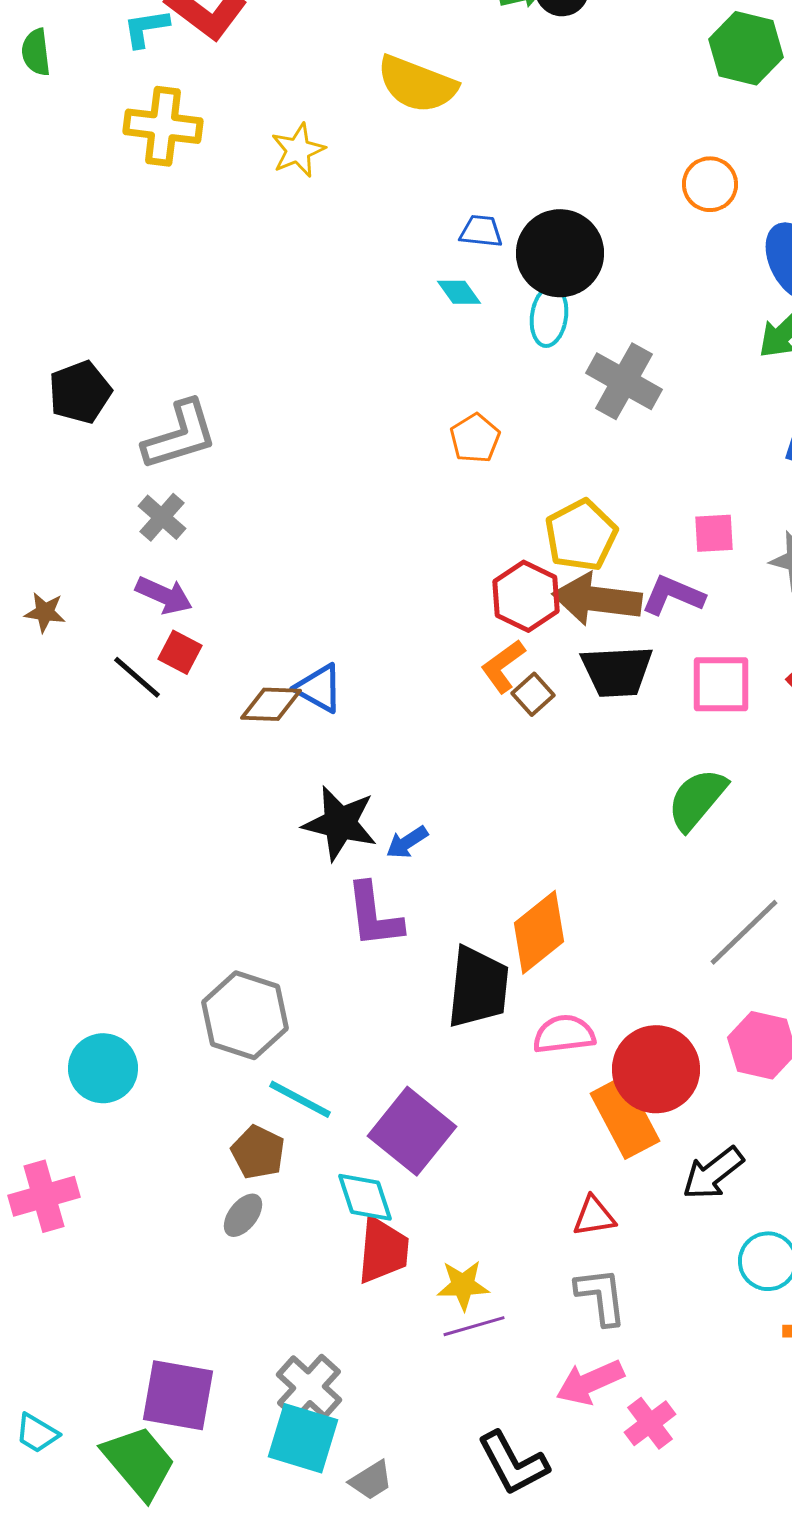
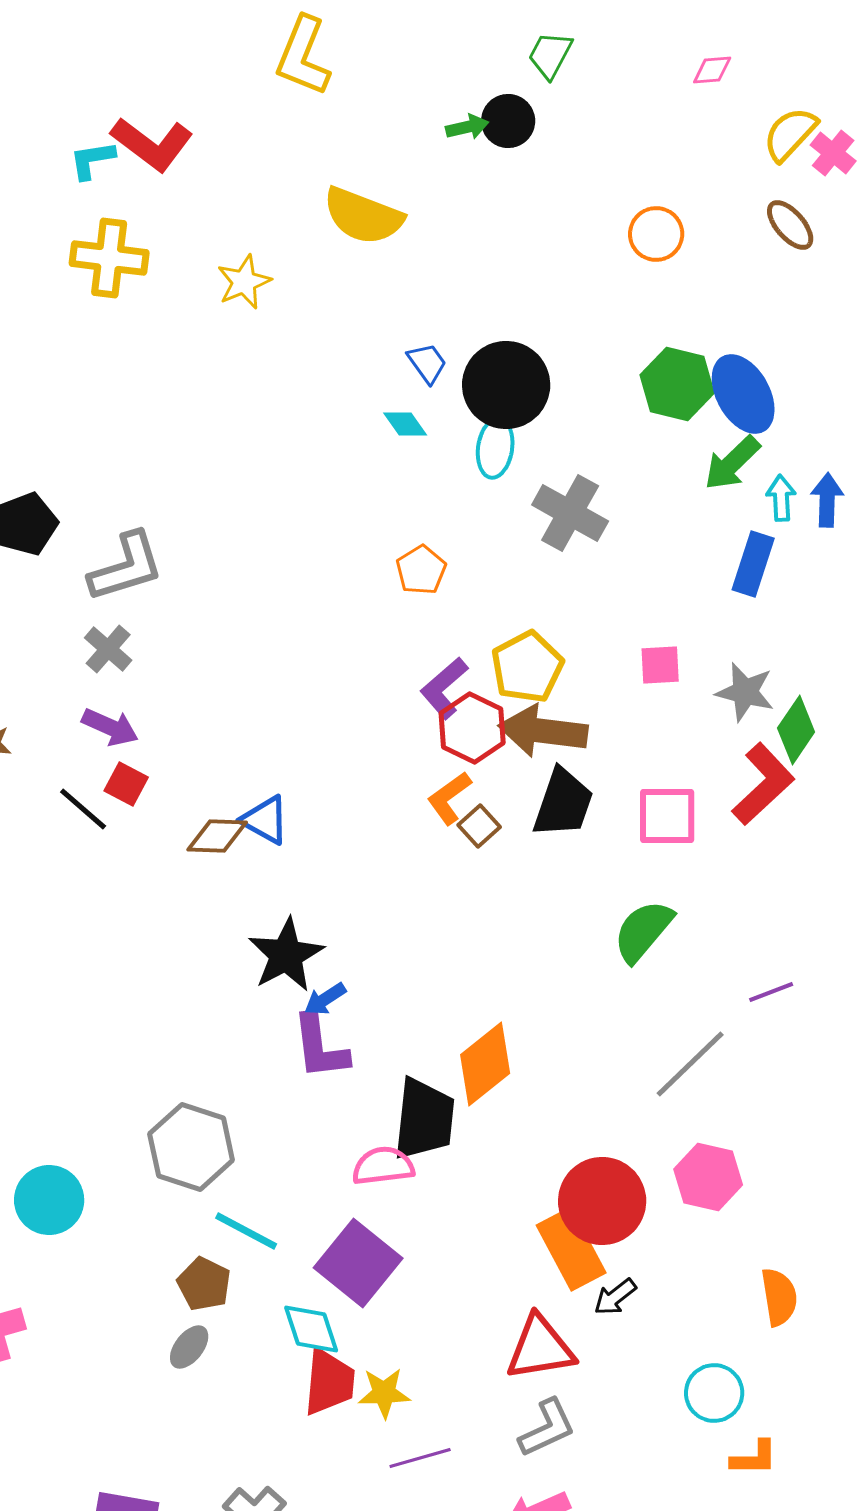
green hexagon: (746, 48) -> (677, 384), moved
orange circle: (710, 184) -> (656, 234), moved
blue trapezoid: (481, 231) -> (427, 363), turned 48
purple L-shape: (673, 595) -> (444, 688), moved, turned -64
black trapezoid: (617, 671) -> (563, 803), turned -68
black star: (340, 823) -> (286, 955), turned 30
blue arrow: (407, 842) -> (325, 999), moved
pink semicircle: (564, 1034) -> (383, 1166), moved
black arrow: (713, 1173) -> (615, 1297), moved, size x0.7
red triangle: (594, 1216) -> (540, 1348), size x1.6
yellow star: (463, 1285) -> (384, 1393), moved
gray L-shape: (601, 1296) -> (547, 1428), turned 72

